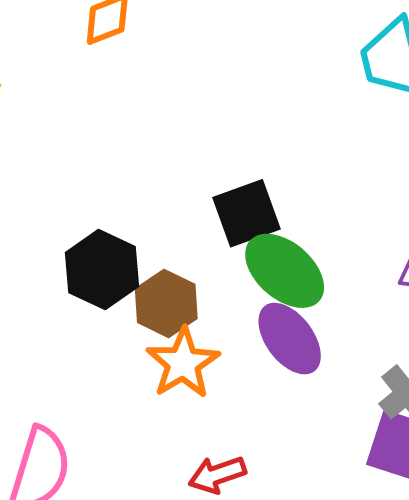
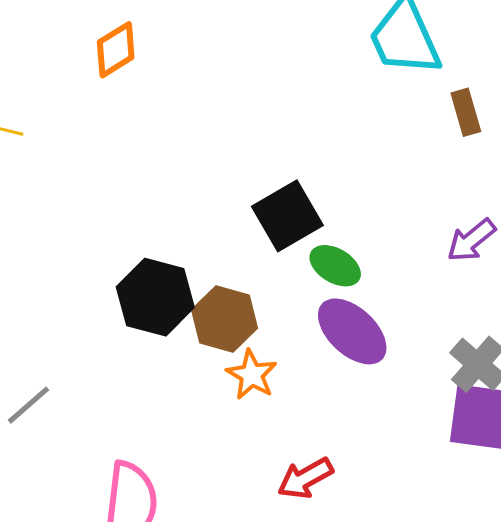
green ellipse: (285, 271) -> (335, 266), size x0.6
orange star: (183, 363) -> (252, 375), size x0.7

